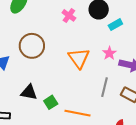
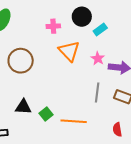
pink cross: (69, 15) -> (53, 26), turned -32
orange triangle: (79, 58) -> (69, 51), moved

